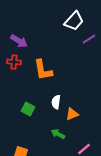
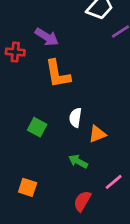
purple arrow: (19, 41) -> (47, 37), moved
red cross: (14, 62) -> (15, 52), moved

